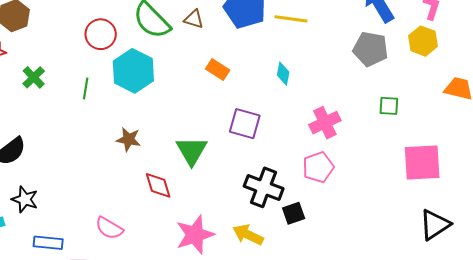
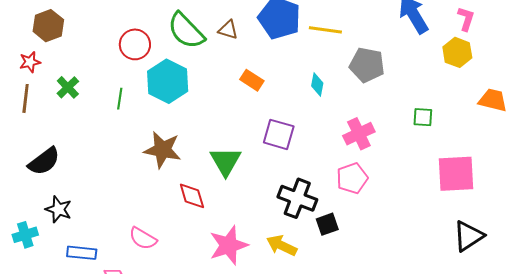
gray pentagon: (370, 49) -> (367, 65), moved
brown star: (129, 139) -> (163, 150), size x1.5

